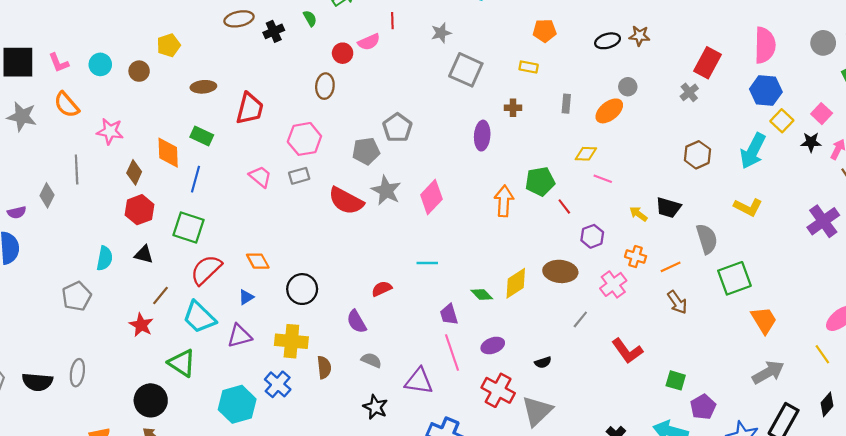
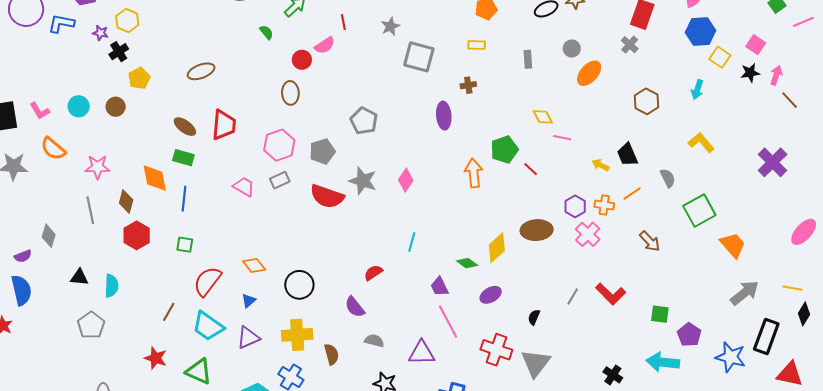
brown ellipse: (239, 19) -> (201, 71), moved
black cross: (274, 31) -> (119, 52), moved
brown ellipse: (203, 87) -> (185, 127), moved, turned 50
gray rectangle: (566, 104) -> (528, 59), moved
orange ellipse: (609, 111) -> (589, 73), moved
gray pentagon: (366, 151) -> (322, 151), moved
cyan arrow: (753, 151) -> (697, 90), size x0.6
yellow diamond: (586, 154) -> (543, 117), turned 70
gray line: (77, 170) -> (90, 210), moved
pink diamond: (431, 197) -> (406, 180), size x0.7
yellow L-shape: (748, 207) -> (701, 142), turned -148
black trapezoid: (668, 208) -> (627, 155), turned 60
purple cross: (823, 221) -> (773, 162), moved
green square: (189, 228) -> (185, 245), size x0.6
purple hexagon: (592, 236) -> (575, 206), moved
gray semicircle: (707, 239) -> (668, 178), size x0.7
black triangle: (144, 254) -> (79, 277), moved
cyan line: (427, 263) -> (412, 242), turned -66
orange line: (671, 267) -> (632, 194), moved
gray line: (580, 319) -> (573, 297), moved
red star: (141, 325) -> (156, 358), moved
purple ellipse: (493, 345) -> (491, 295), moved
yellow line: (822, 354) -> (793, 288), moved, turned -36
black semicircle: (543, 362) -> (534, 317), turned 140

